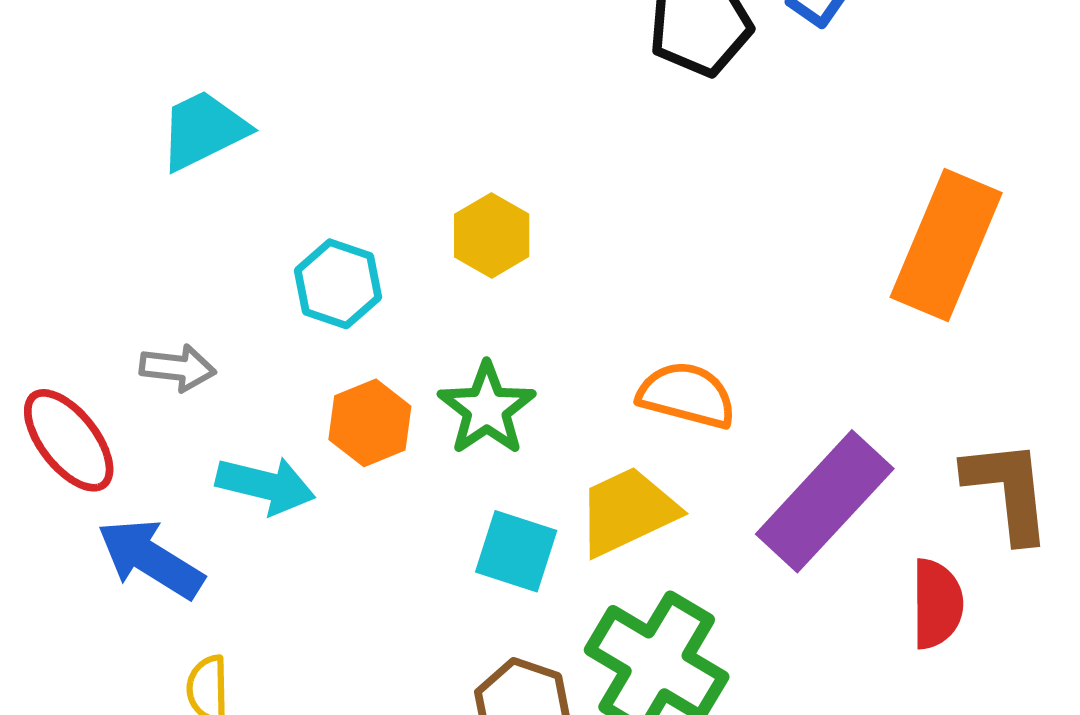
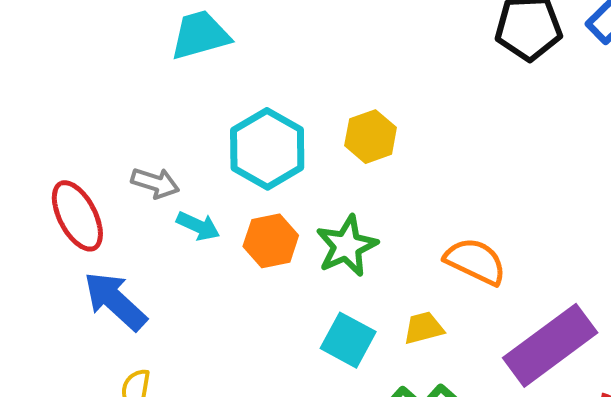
cyan hexagon: (338, 284) -> (267, 149), size x1.4
cyan arrow: (266, 485) -> (198, 226), moved, size x0.7
yellow trapezoid: (627, 511) -> (424, 328), size x0.6

